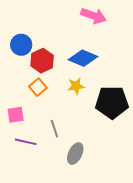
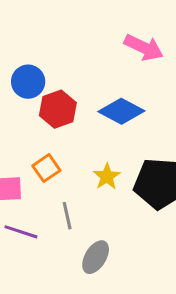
yellow star: (76, 86) -> (107, 176), moved, turned -30
orange square: (38, 87) -> (46, 168), moved

